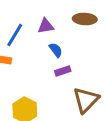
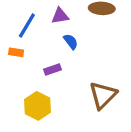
purple rectangle: (63, 71) -> (53, 69), moved

